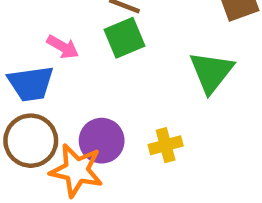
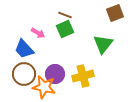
blue trapezoid: (31, 83) -> (24, 49), turned 55
yellow cross: (166, 145) -> (83, 76), size x1.5

